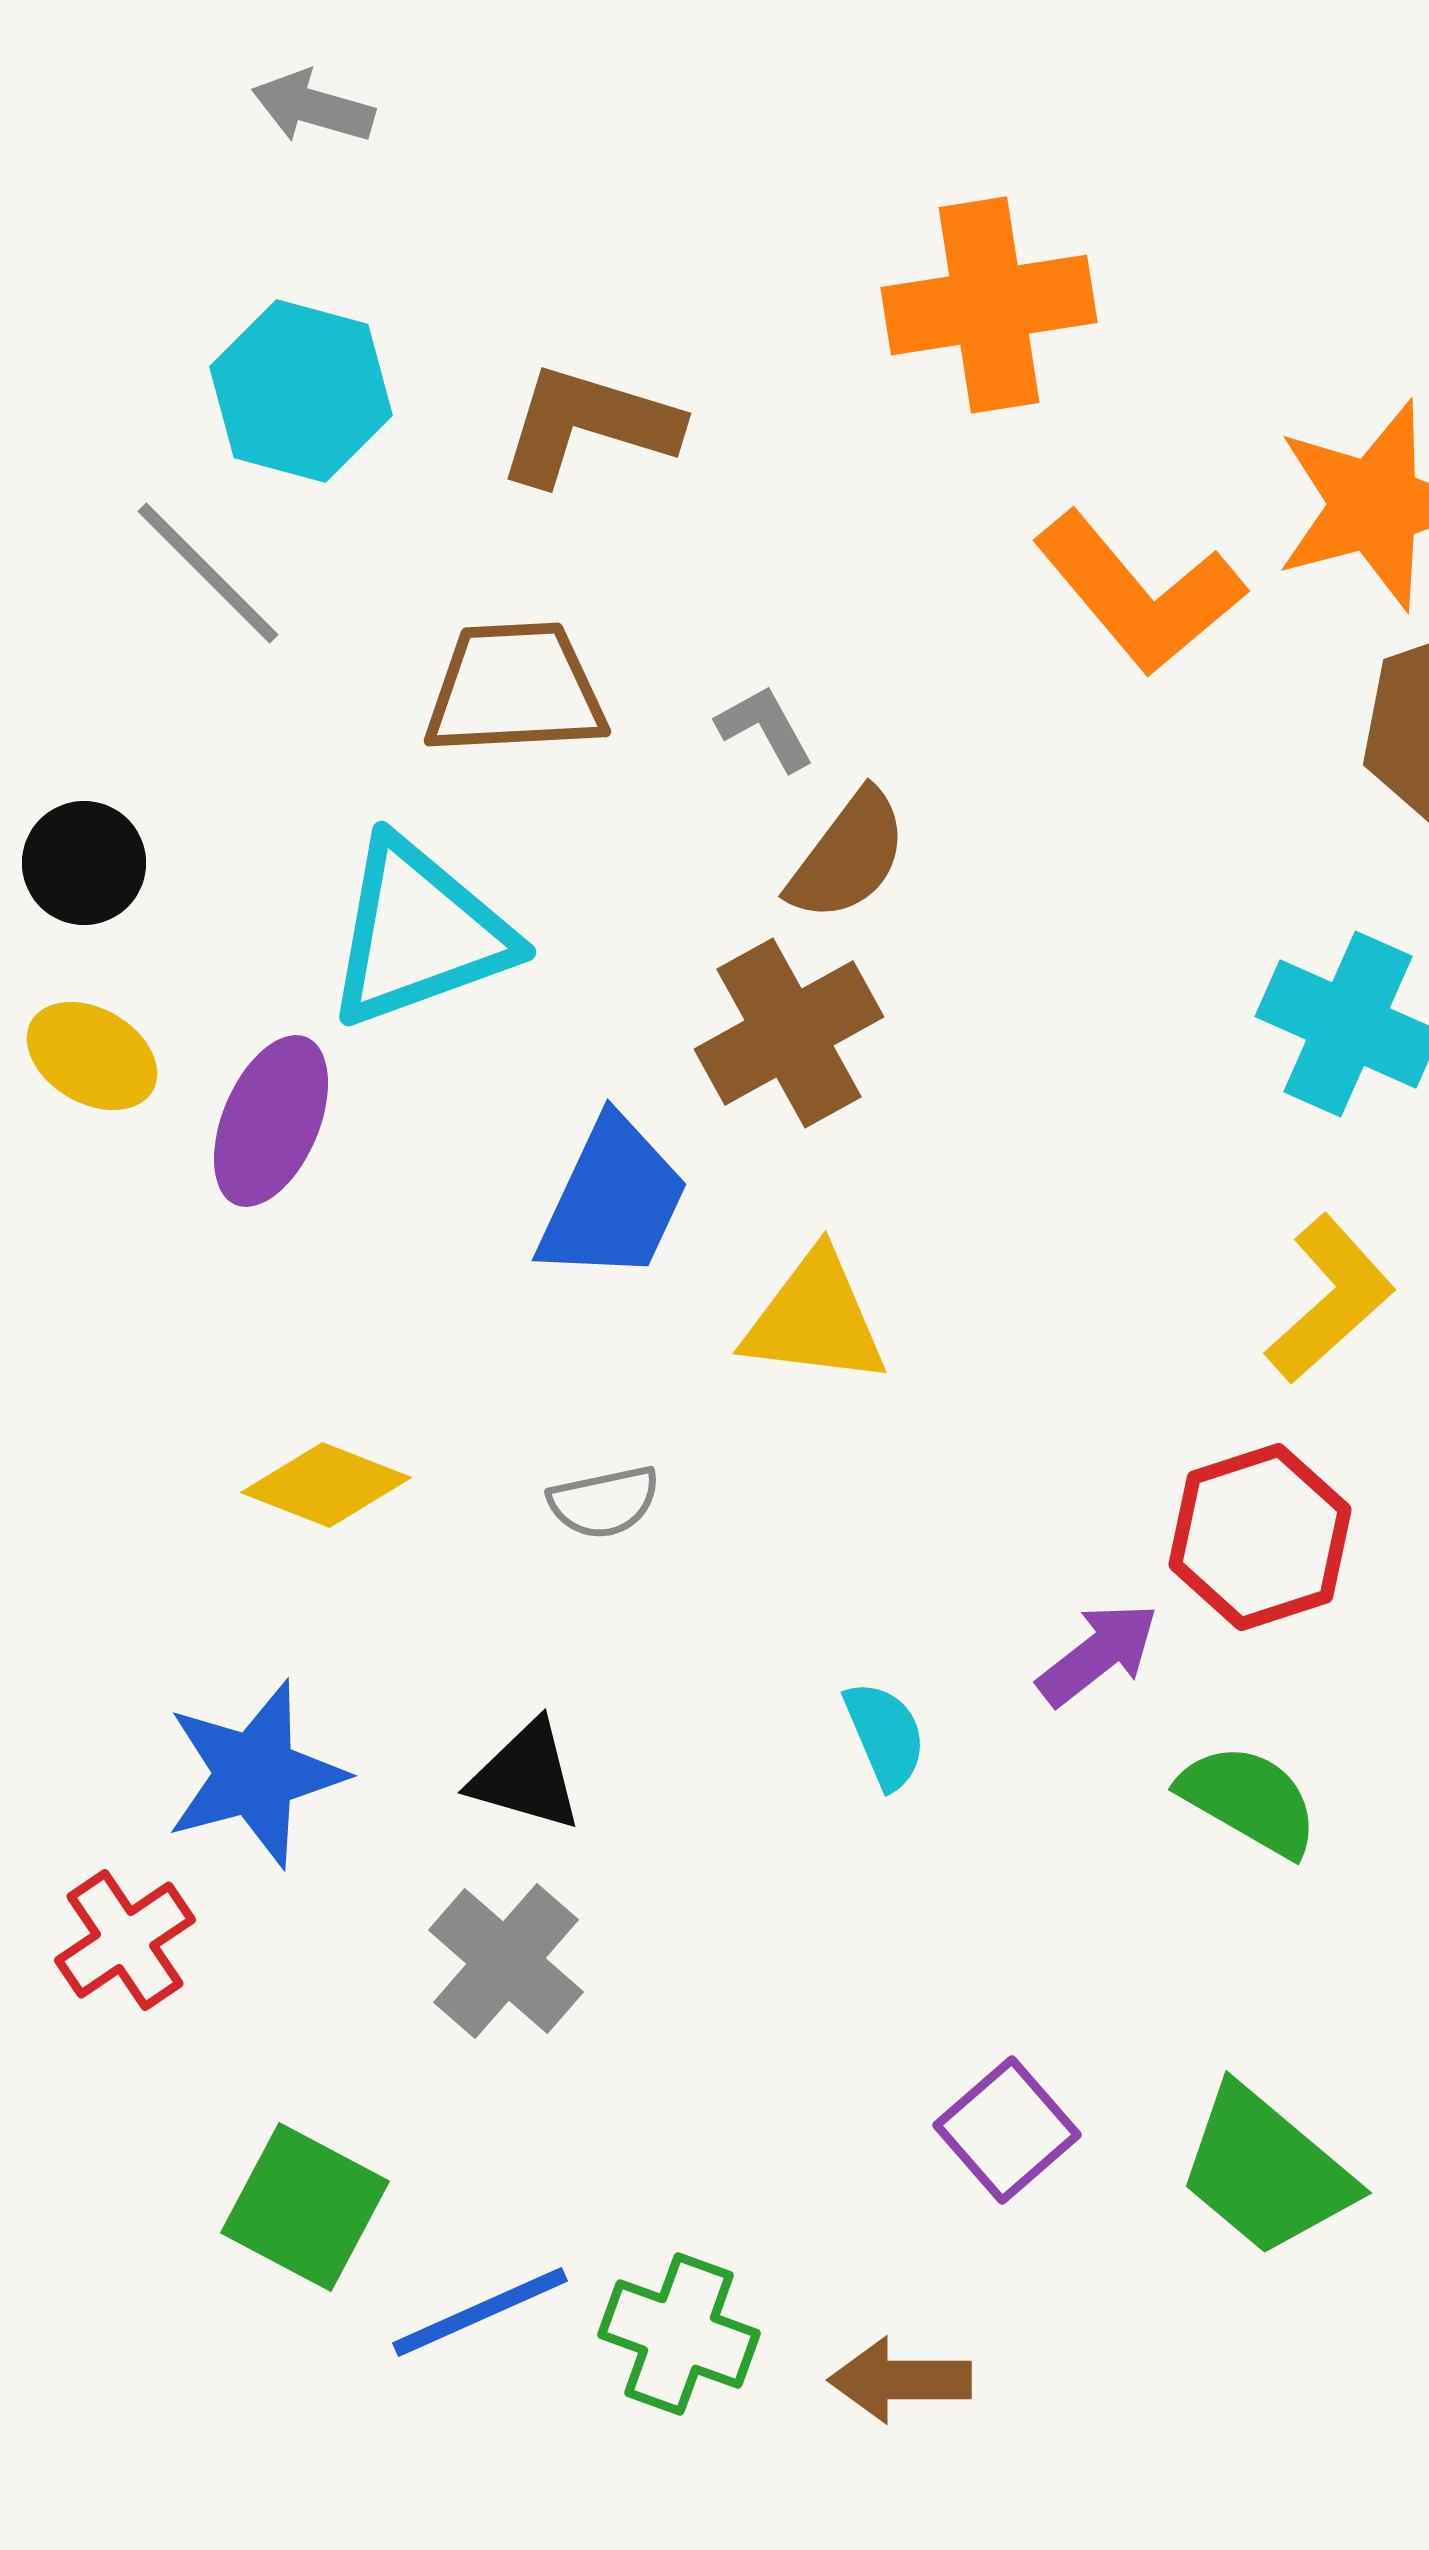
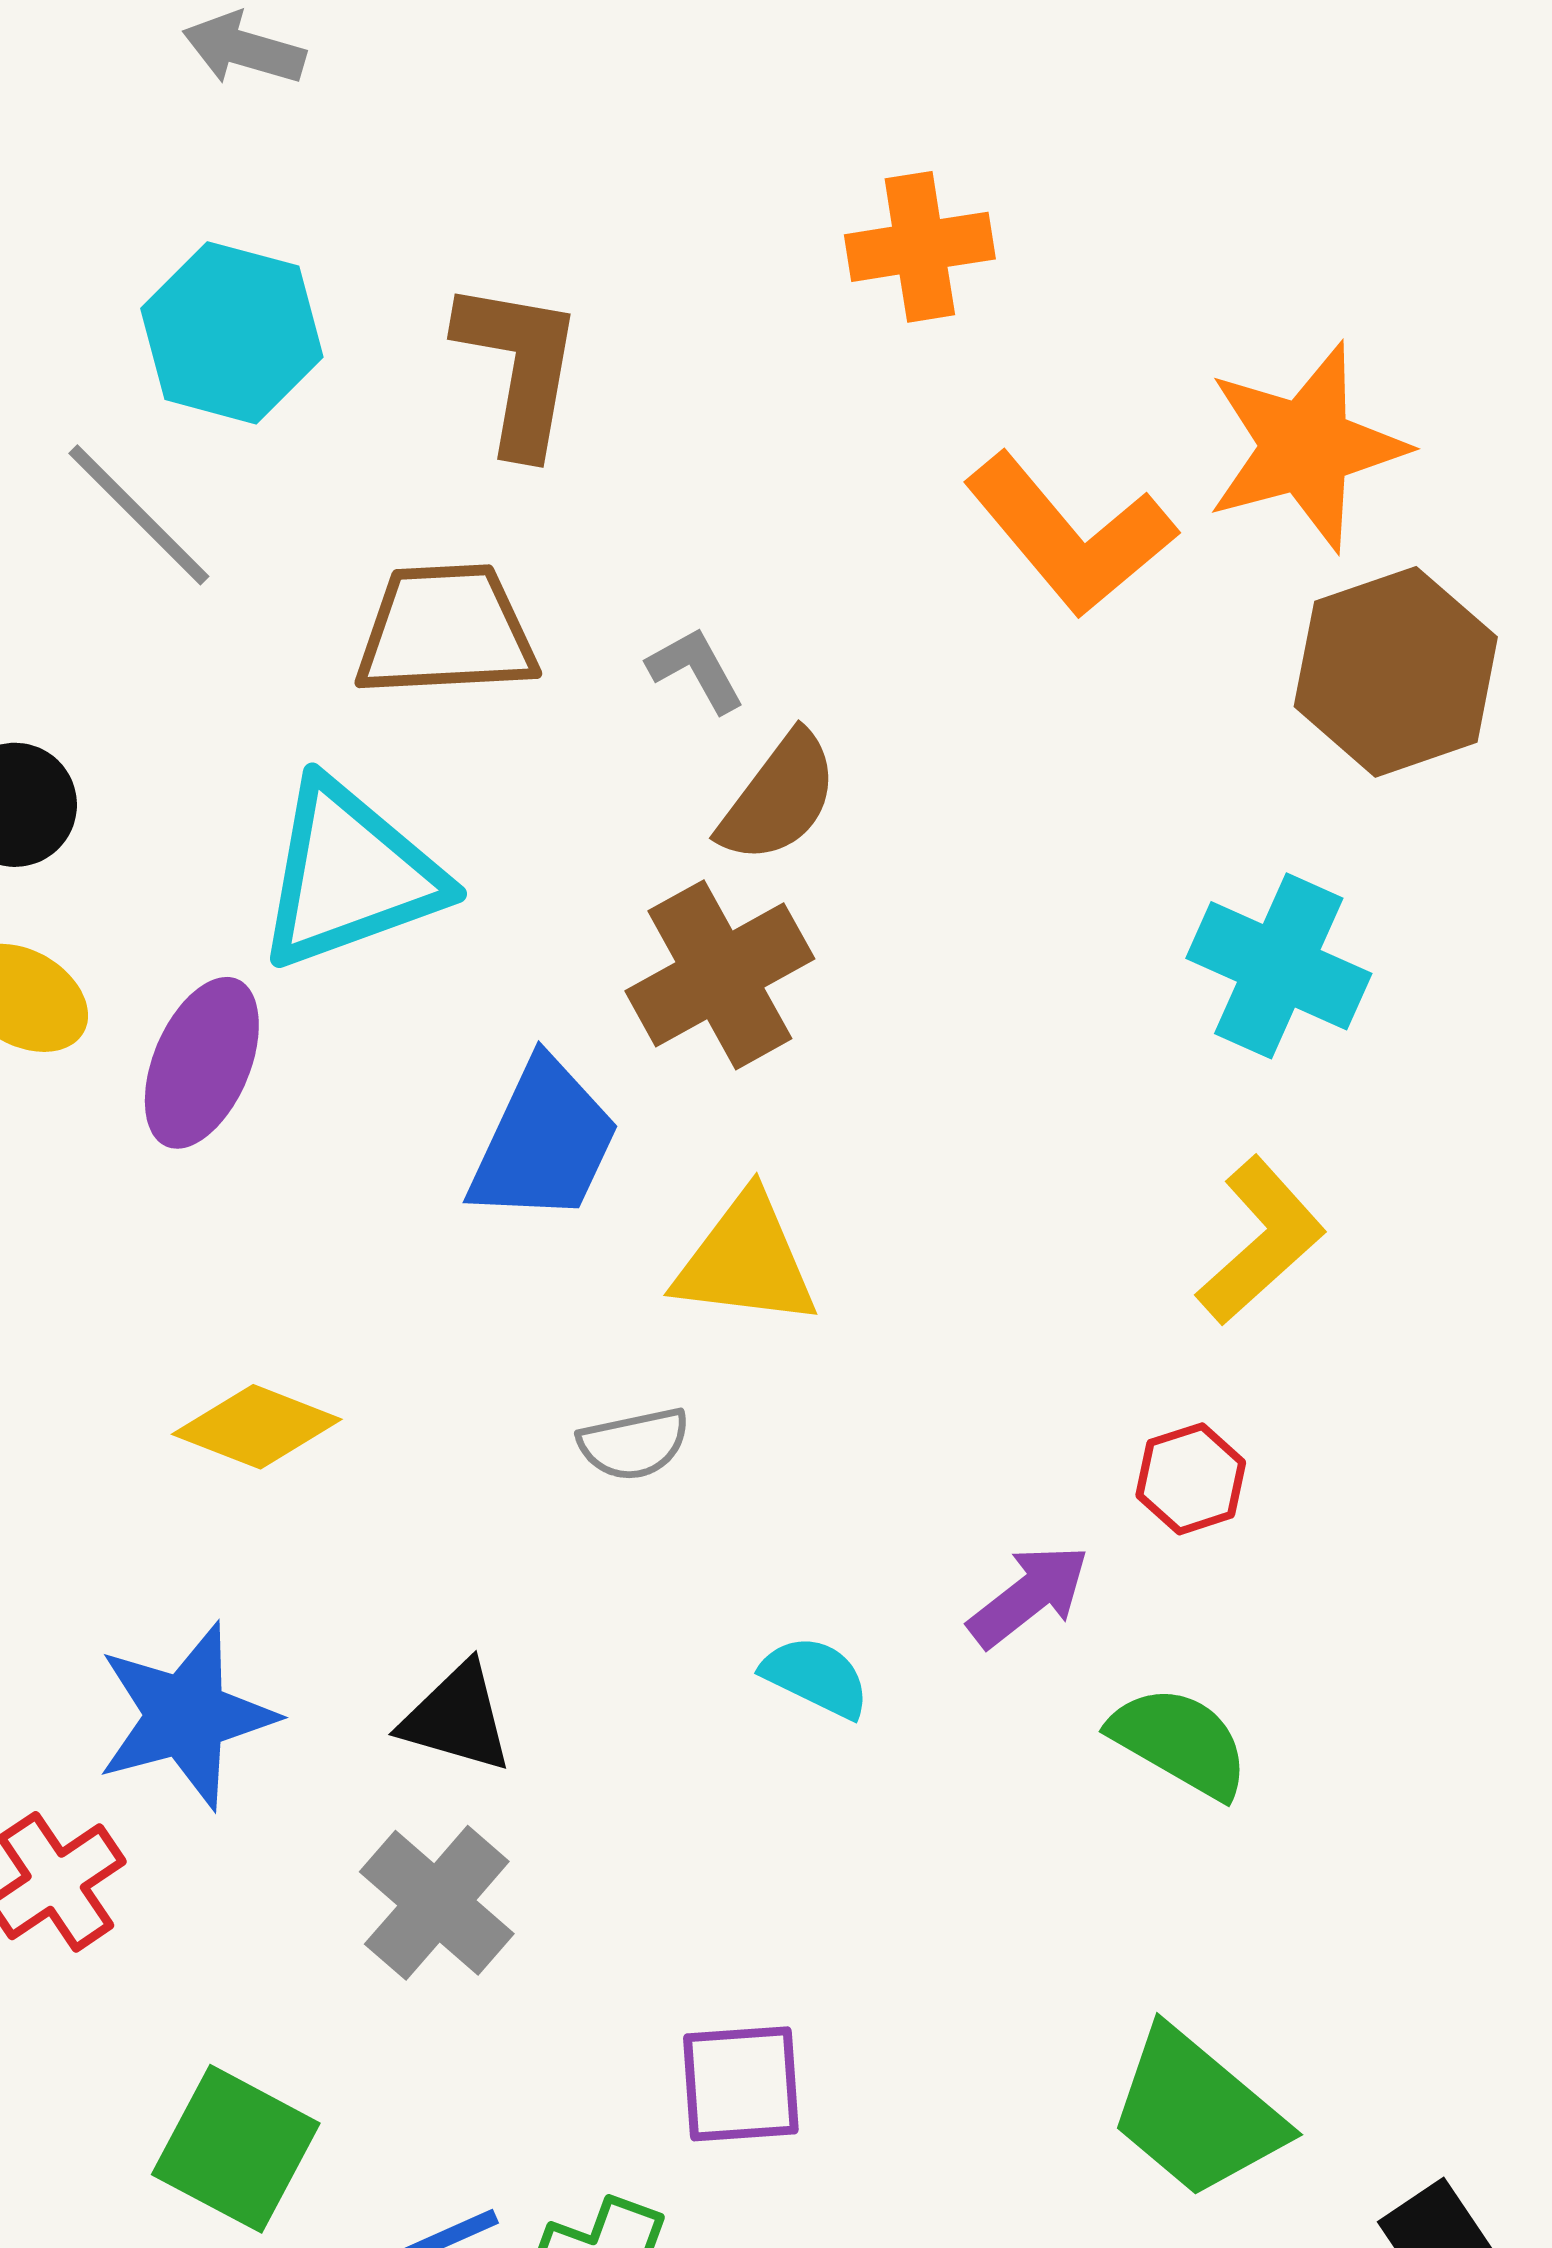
orange cross: (989, 305) -> (920, 247), size x0.7
brown L-shape: (588, 425) -> (519, 367), turned 83
gray semicircle: (604, 1502) -> (634, 1444), moved
red hexagon: (1260, 1537) -> (1191, 1479), size x0.6
cyan semicircle: (885, 1735) -> (816, 1677), turned -41
purple square: (1007, 2130) -> (741, 2084), moved, turned 37

